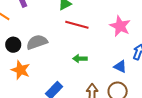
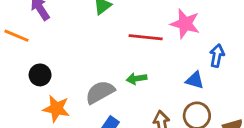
red line: (77, 25) -> (146, 37), moved
gray semicircle: (37, 42) -> (100, 92), moved

